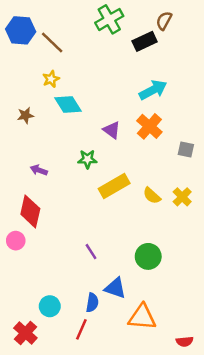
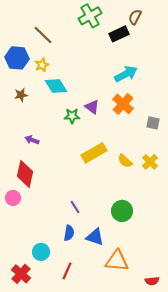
blue hexagon: (21, 30) -> (17, 58), moved
green star: (87, 159) -> (72, 116), moved
blue semicircle: (92, 303) -> (69, 233), moved

